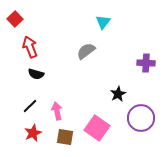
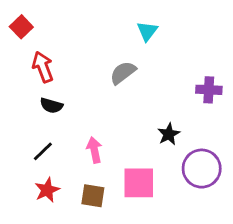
pink arrow: (57, 111) -> (94, 150), moved
pink square: (97, 128) -> (139, 183), turned -35

